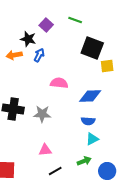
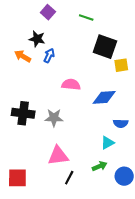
purple square: (46, 25) -> (48, 12), moved
orange arrow: (14, 55) -> (23, 56), turned 42
blue semicircle: (88, 121) -> (121, 123), moved
pink triangle: (45, 150) -> (58, 156), size x1.5
black line: (55, 171) -> (69, 178), turned -32

